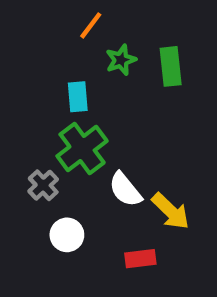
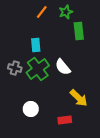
green star: (121, 60) -> (66, 12), moved
gray cross: (43, 185) -> (15, 68), moved, turned -32
white semicircle: (125, 190) -> (63, 67), moved

